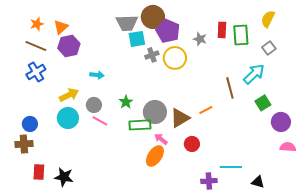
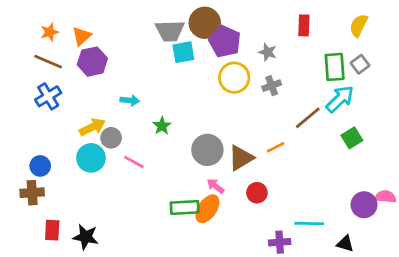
red rectangle: (222, 30) -> (304, 25), moved
green rectangle: (241, 35) -> (335, 67), moved
gray cross: (152, 55) -> (272, 86), moved
brown line: (230, 88) -> (308, 118), turned 65
green star: (126, 102) -> (162, 126), moved
gray circle: (94, 105) -> (111, 138), moved
purple circle: (281, 122) -> (364, 205), moved
green rectangle: (140, 125) -> (185, 207), moved

